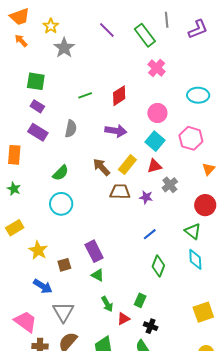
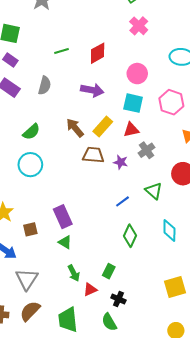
cyan square: (155, 141) -> (133, 103), turned -30
green triangle: (193, 231) -> (154, 191), moved

